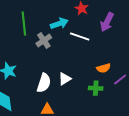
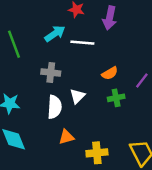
gray cross: (44, 40) -> (51, 73), moved, turned -35
orange semicircle: (104, 68) -> (110, 73), moved

